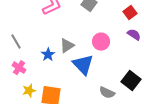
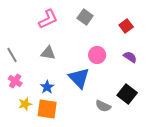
purple semicircle: (134, 35) -> (130, 57), moved
gray triangle: (67, 46) -> (48, 53), moved, turned 42
blue star: (48, 55) -> (47, 87), moved

